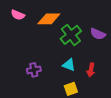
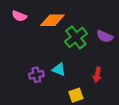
cyan triangle: (69, 65) -> (59, 69), moved

